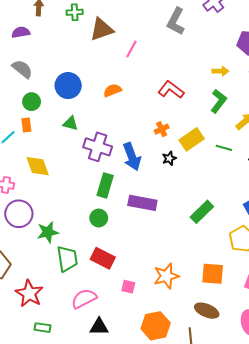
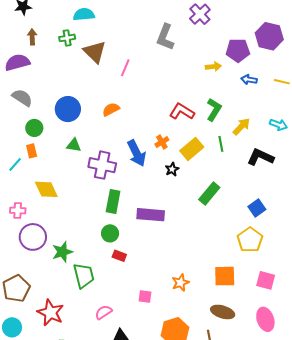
brown triangle: (102, 29) -> (95, 52), turned -50
purple semicircle: (21, 32) -> (17, 62), size x1.4
yellow arrow: (220, 71) -> (213, 67), moved
red L-shape: (171, 90) -> (182, 112), moved
green line: (224, 148) -> (221, 144), moved, turned 70
blue arrow: (132, 157) -> (137, 153), moved
green rectangle: (202, 212) -> (209, 194), moved
red rectangle: (103, 258) -> (119, 256), moved, size x0.6
orange star: (166, 276) -> (180, 283), size x0.7
pink semicircle: (84, 299) -> (104, 312), size x0.7

